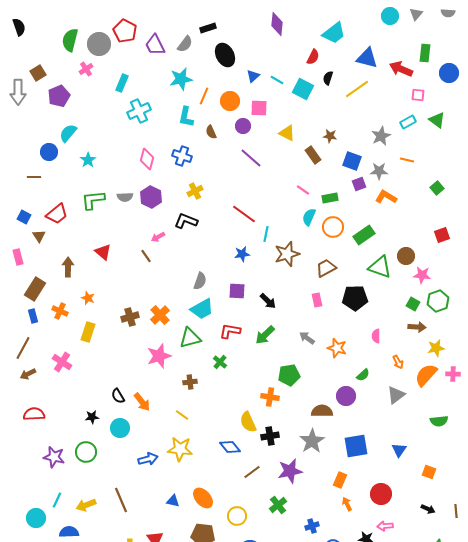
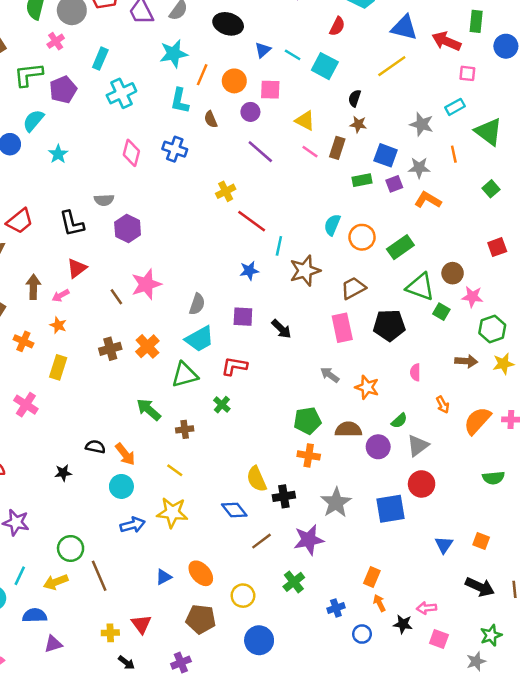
black ellipse: (225, 55) -> (228, 24), turned -45
black semicircle: (328, 78) -> (355, 98), moved
purple pentagon: (59, 96) -> (63, 90), moved
green triangle: (437, 120) -> (489, 132), moved, size x1.4
gray star: (381, 136) -> (422, 124), turned -30
brown rectangle: (313, 155) -> (337, 148), turned 54
orange line: (407, 160) -> (454, 154), turned 64
pink line: (303, 190) -> (310, 152), moved
yellow cross: (195, 191) -> (226, 191), moved
purple hexagon: (151, 197) -> (128, 228), moved
green rectangle: (330, 198) -> (362, 180), moved
green L-shape: (93, 200) -> (28, 75), moved
black L-shape: (186, 221) -> (72, 224), moved, turned -125
pink arrow: (158, 237) -> (61, 295), moved
red triangle: (103, 252) -> (77, 268), turned 42
brown line: (146, 256) -> (116, 297), moved
pink rectangle: (317, 300) -> (342, 328), size x1.6
green square: (413, 304) -> (441, 312), moved
green arrow: (265, 335) -> (149, 410), moved, turned 85
yellow star: (436, 348) -> (503, 364), moved
pink star: (159, 356) -> (146, 284), moved
gray triangle: (396, 395) -> (418, 446), moved
black semicircle: (118, 396) -> (95, 447), turned 133
orange cross: (270, 397) -> (309, 455), moved
brown semicircle: (322, 411) -> (348, 429), moved
cyan circle: (120, 428) -> (121, 486), moved
blue triangle: (399, 450) -> (444, 545), moved
green circle: (86, 452) -> (71, 548), moved
orange rectangle: (340, 480) -> (372, 577), moved
red circle: (381, 494) -> (422, 484), moved
blue triangle: (173, 501) -> (164, 577), turned -40
orange arrow: (347, 504) -> (379, 603), moved
black arrow: (428, 509) -> (480, 587), size x1.6

